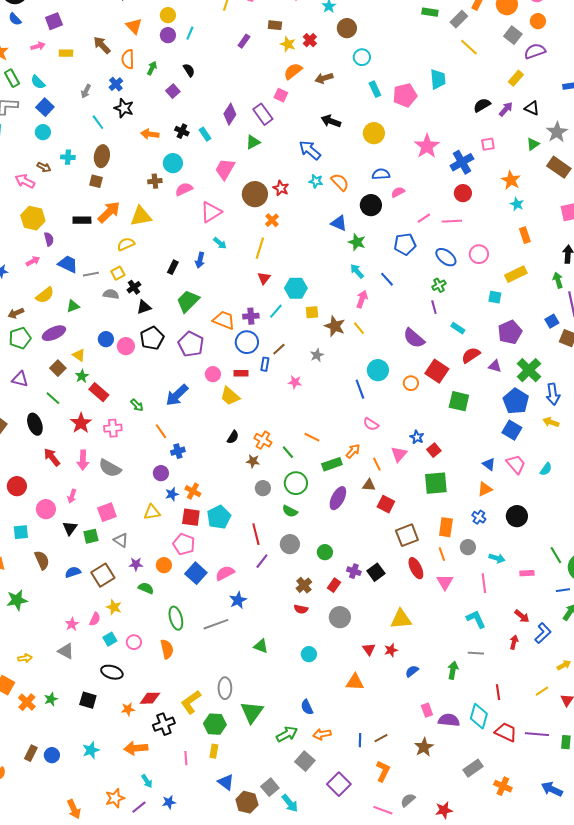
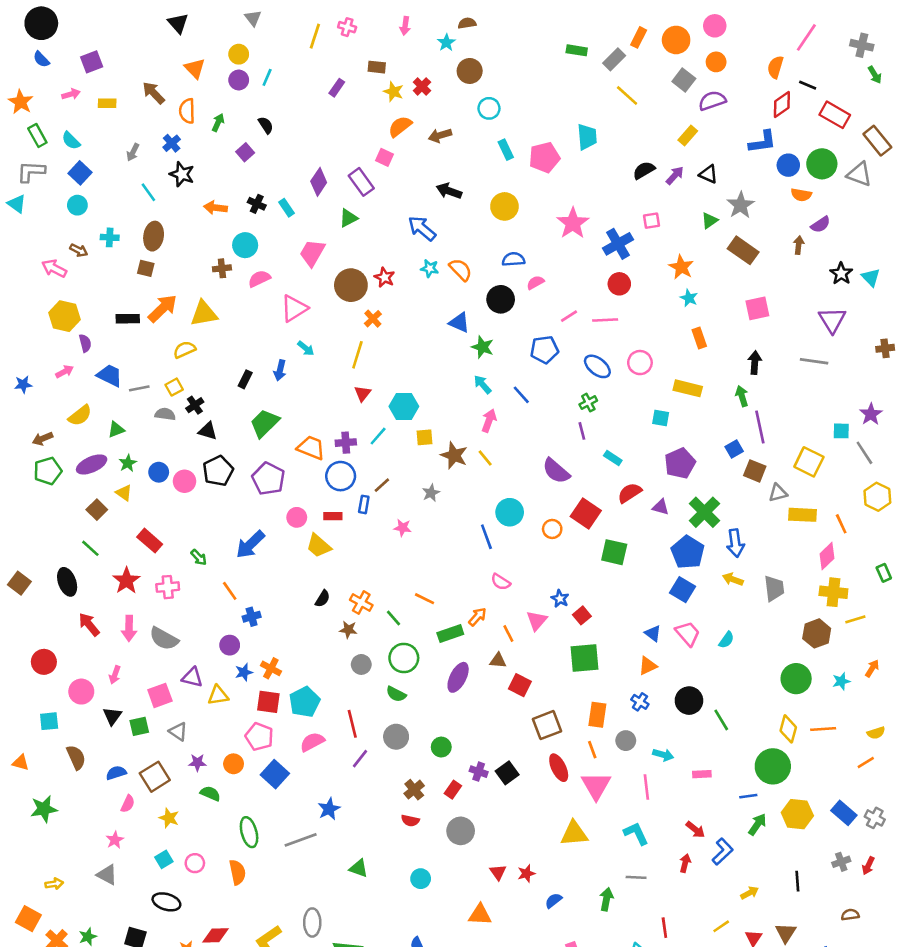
yellow rectangle: (516, 274) -> (688, 388), turned 40
black triangle: (144, 307) -> (208, 431), turned 35
green star: (82, 376) -> (128, 463), moved
purple triangle: (20, 379) -> (192, 677), moved
green line: (556, 555) -> (721, 720), moved
pink semicircle: (225, 573) -> (312, 742), moved
pink triangle: (445, 582) -> (596, 786), size x1.4
pink semicircle: (95, 619) -> (128, 804), moved
yellow triangle: (401, 619) -> (574, 833), moved

